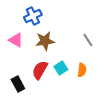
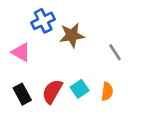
brown star: (45, 41) -> (72, 35), moved
black rectangle: (18, 84) -> (22, 94), moved

